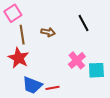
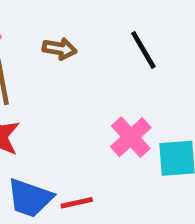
brown arrow: (48, 32) -> (60, 49), moved

